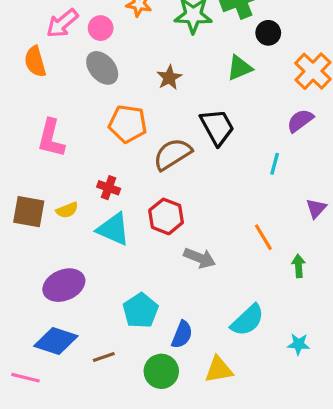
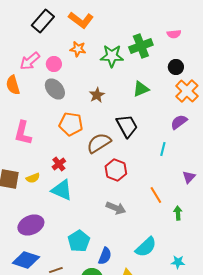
black circle: (268, 33) -> (176, 67), moved
red cross: (109, 188) -> (59, 164), turned 32
red hexagon: (166, 216) -> (116, 170), moved

